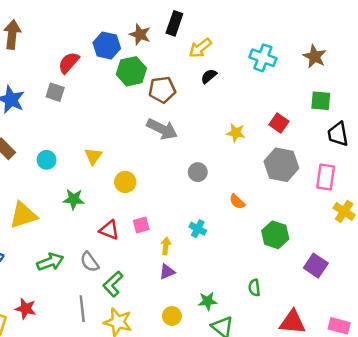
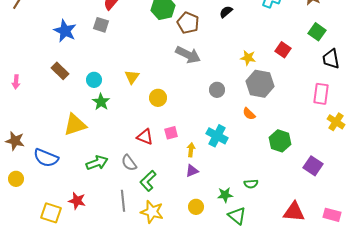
brown pentagon: (162, 90) -> (188, 23), turned 30
green square: (321, 101) -> (317, 32), turned 30
gray hexagon: (281, 165) -> (260, 84), moved
green star: (74, 199) -> (101, 102), moved, turned 30
cyan cross: (198, 229) -> (217, 136), size x1.5
green semicircle: (254, 288) -> (251, 184), moved, turned -88

